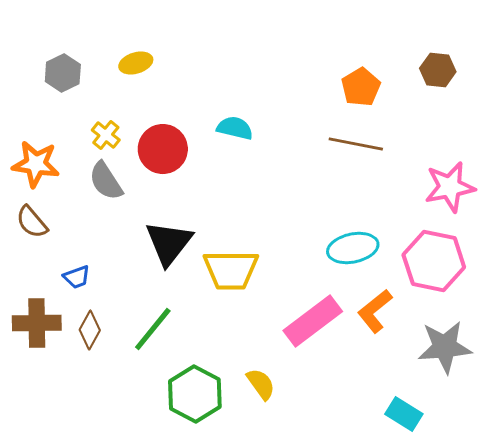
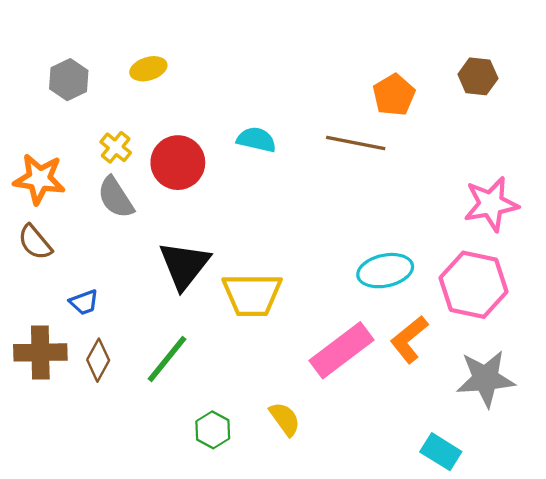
brown line: (356, 144) -> (356, 143), moved
green hexagon: (195, 394) -> (213, 430), size x0.6

